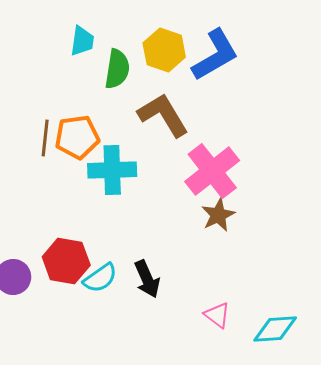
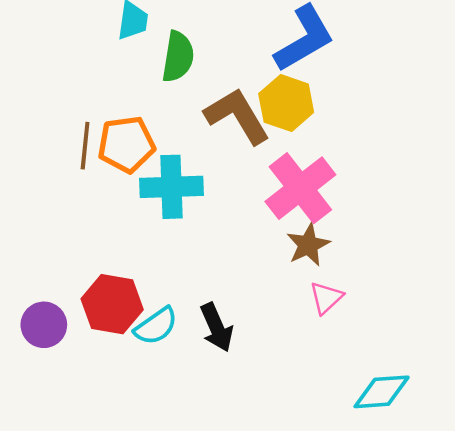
yellow hexagon: (164, 50) -> (286, 103), moved
pink triangle: (217, 315) -> (326, 298), moved, turned 40

